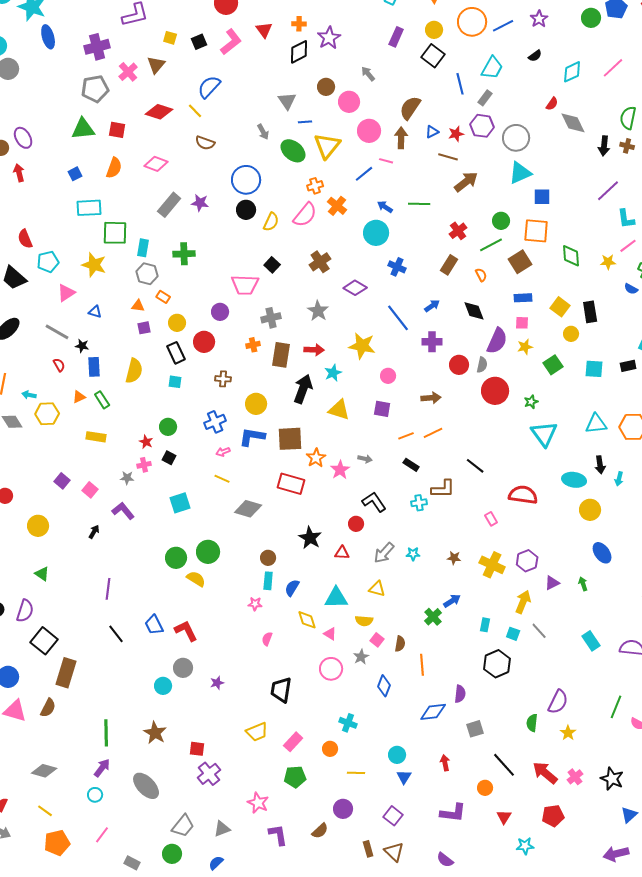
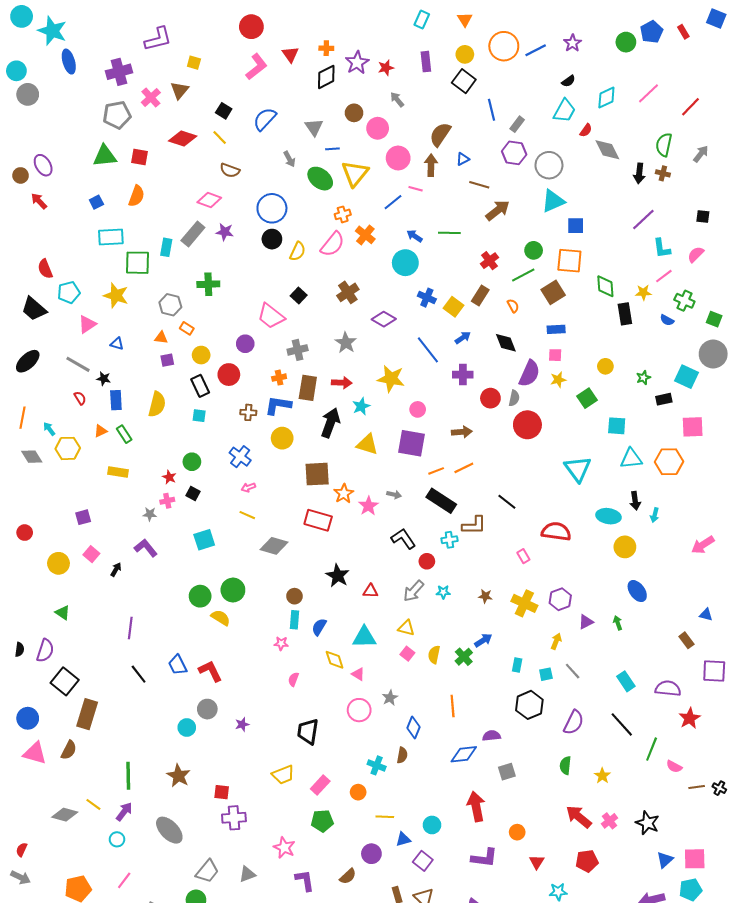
purple rectangle: (396, 37) -> (426, 62), turned -30
black square: (199, 42) -> (224, 111), moved, turned -35
cyan trapezoid: (492, 68) -> (564, 111), moved
blue semicircle: (209, 87) -> (265, 119), moved
red star: (456, 134) -> (386, 68), moved
pink diamond: (156, 164) -> (209, 200), moved
red arrow: (19, 173) -> (39, 201), turned -30
cyan rectangle: (143, 248) -> (166, 247), moved
pink trapezoid: (245, 285) -> (271, 316), turned 36
yellow square: (560, 307) -> (454, 307), moved
black rectangle: (590, 312) -> (625, 314), moved
cyan square: (594, 369) -> (617, 426), moved
cyan arrow: (29, 395) -> (49, 429), turned 40
green star: (531, 402) -> (643, 378), moved
purple square: (382, 409) -> (411, 443), size x1.6
blue cross: (215, 422) -> (240, 457), turned -30
blue L-shape: (252, 437) -> (278, 405), moved
black rectangle: (411, 465) -> (441, 501), size x1.8
purple square: (62, 481) -> (83, 517), turned 35
pink square: (90, 490) -> (91, 554), moved
red circle: (356, 524) -> (427, 561), moved
yellow arrow: (523, 602) -> (556, 641), size x0.7
yellow semicircle: (364, 621) -> (434, 655), moved, turned 96
cyan square: (513, 634) -> (546, 674), turned -32
pink square: (377, 640) -> (407, 654), moved
brown semicircle: (400, 644) -> (402, 755), moved
purple semicircle: (460, 694) -> (492, 736), turned -102
purple semicircle: (558, 702) -> (574, 722), moved
cyan circle: (397, 755) -> (432, 825), moved
red arrow: (445, 763) -> (476, 807), size x1.8
black line: (504, 765) -> (622, 724), moved
purple cross: (209, 774) -> (234, 818), turned 35
blue triangle: (404, 777) -> (403, 839), moved, turned 42
yellow line: (45, 811) -> (93, 804), moved

